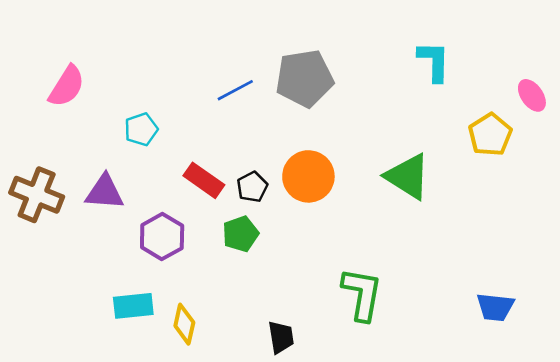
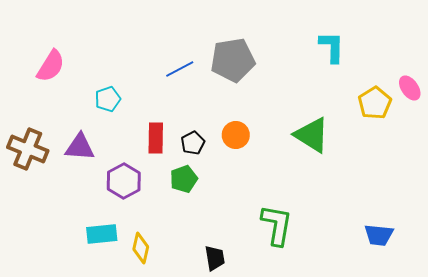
pink ellipse: (532, 95) -> (410, 88), moved
orange circle: (308, 176) -> (236, 135), size x0.7
red rectangle: (204, 180) -> (156, 138), turned 56

